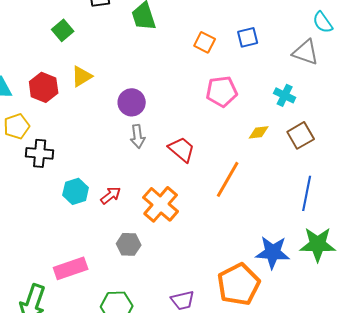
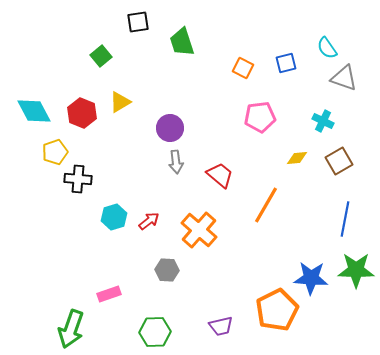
cyan semicircle: (323, 22) -> (327, 48), moved
pink rectangle: (71, 268) -> (109, 294), size x0.7

